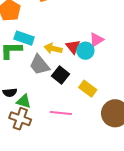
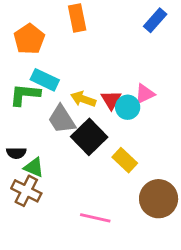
black square: (60, 75) -> (89, 137), size x1.4
pink line: (61, 113) -> (95, 218), moved

